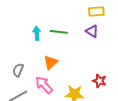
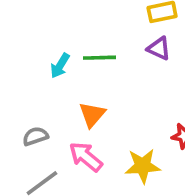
cyan arrow: (37, 33) -> (60, 66), turned -136
gray semicircle: (18, 70) -> (35, 136), turned 56

